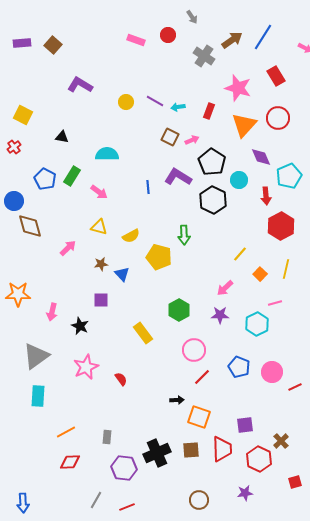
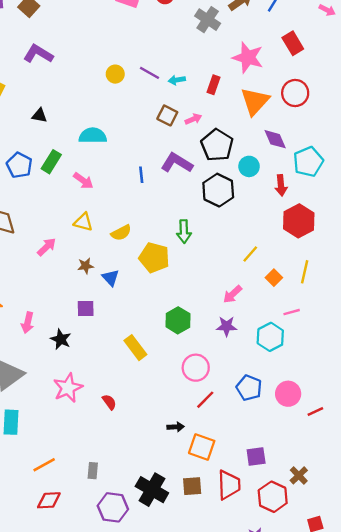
purple L-shape: (80, 85) -> (38, 54), moved
black cross: (157, 453) -> (152, 490), turned -36

